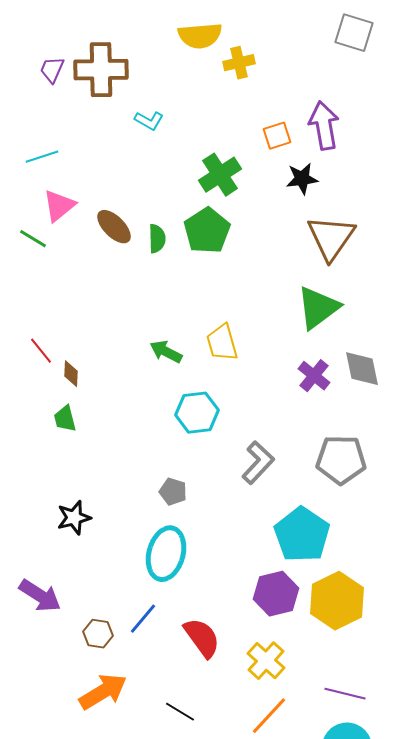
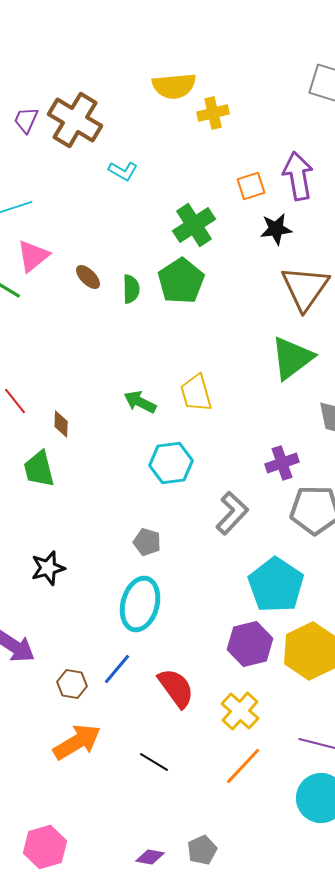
brown cross: (101, 70) -> (75, 120), turned 32
brown ellipse: (114, 227) -> (88, 277), size x0.7
brown diamond: (71, 374) -> (61, 424), moved
purple cross: (314, 376) -> (282, 463), moved, turned 32
green trapezoid: (65, 419) -> (39, 469), size x1.4

